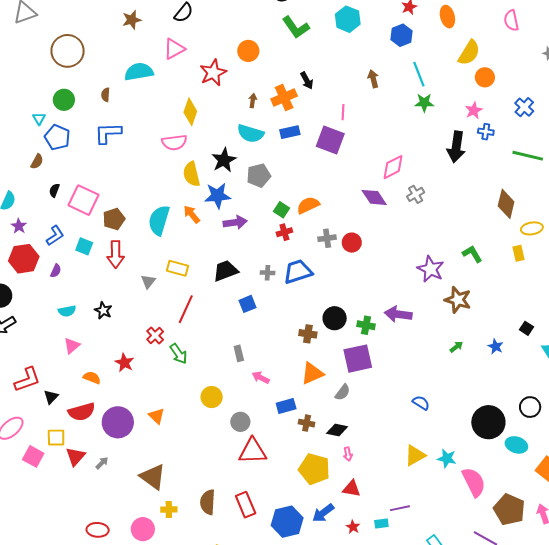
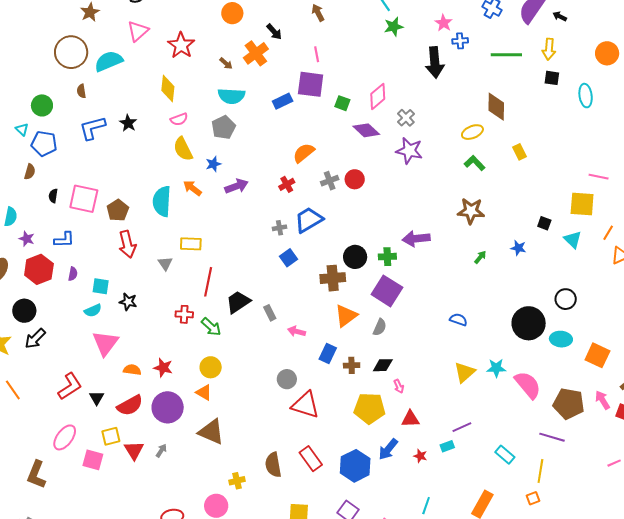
brown circle: (68, 51) -> (71, 52), moved
orange circle: (248, 51) -> (232, 13), moved
brown arrow: (373, 79) -> (318, 13), moved
brown arrow: (253, 101) -> (226, 63), turned 136
blue rectangle: (290, 132) -> (283, 101), moved
pink semicircle: (174, 142) -> (179, 119), moved, size x0.7
black star: (224, 160) -> (128, 123), moved, size x0.7
gray pentagon: (259, 175) -> (224, 127), moved
blue star: (218, 196) -> (213, 164), size x0.6
green square: (282, 210) -> (342, 103), moved
yellow ellipse: (532, 228) -> (472, 132), moved
blue L-shape: (55, 236) -> (64, 240), turned 45
cyan square: (84, 246) -> (101, 286), moved
purple star: (431, 269) -> (409, 151), moved
black trapezoid: (226, 271) -> (238, 302), moved
blue square: (247, 304) -> (289, 258), moved
brown cross: (308, 334) -> (333, 278), size x1.4
red cross: (155, 335) -> (184, 314), turned -30
pink triangle: (72, 346) -> (105, 343), size x1.6
purple square: (358, 359) -> (387, 291), turned -32
red star: (124, 363) -> (163, 368), moved
yellow circle: (212, 397) -> (211, 367), moved
blue rectangle: (286, 406) -> (328, 353), turned -36
red triangle: (253, 451) -> (305, 405), turned 32
brown triangle: (153, 477) -> (211, 432), moved

